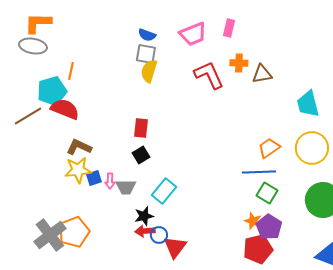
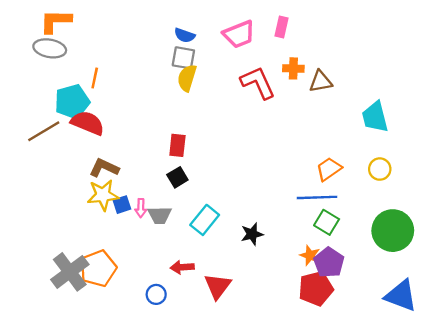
yellow circle: (312, 148) -> (380, 169), size x0.6
black star: (144, 216) -> (252, 234), moved
blue circle: (159, 235) -> (156, 294), moved

